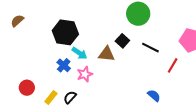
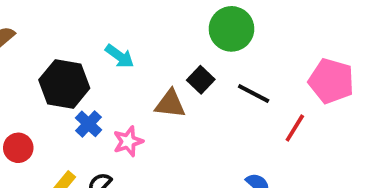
black hexagon: (65, 32) -> (64, 84), moved
cyan arrow: (80, 53) -> (120, 56), moved
red circle: (27, 88) -> (18, 148), moved

